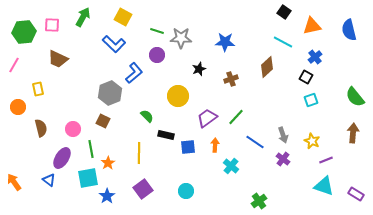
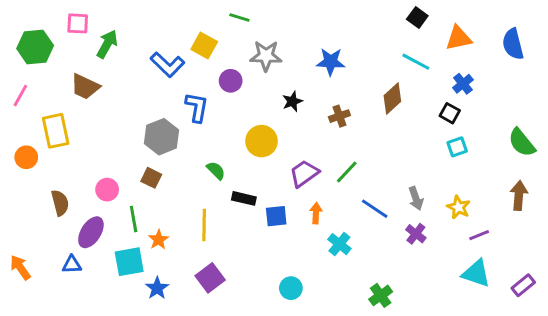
green arrow: (83, 17) -> (107, 44), moved
yellow square: (123, 17) -> (204, 46), moved
pink square: (52, 25) -> (78, 23), moved
green line: (157, 31) -> (239, 18), moved
blue L-shape: (134, 73) -> (197, 107), turned -40
yellow rectangle: (38, 89) -> (56, 131), size x1.6
brown semicircle: (41, 128) -> (60, 203), moved
blue triangle: (49, 180) -> (72, 265), turned -40
cyan circle: (186, 191) -> (291, 288), moved
purple rectangle: (356, 194) -> (523, 285), turned -70

